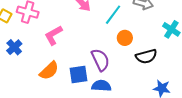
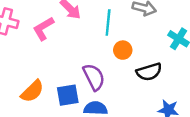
cyan line: (113, 15) -> (108, 22), turned -30
pink L-shape: (53, 35) -> (43, 29), moved

